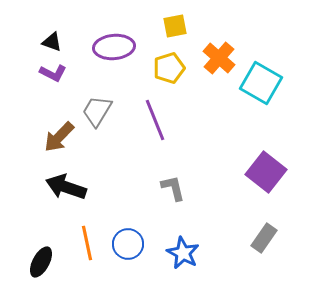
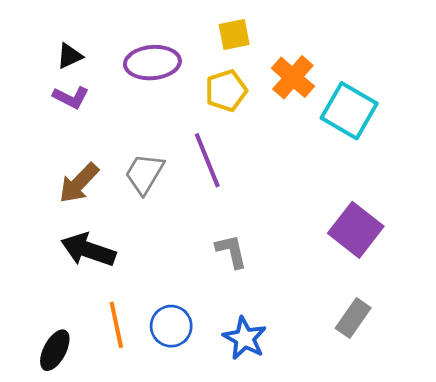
black triangle: (52, 42) -> (70, 56), turned -45
gray trapezoid: (97, 111) -> (144, 174), moved

